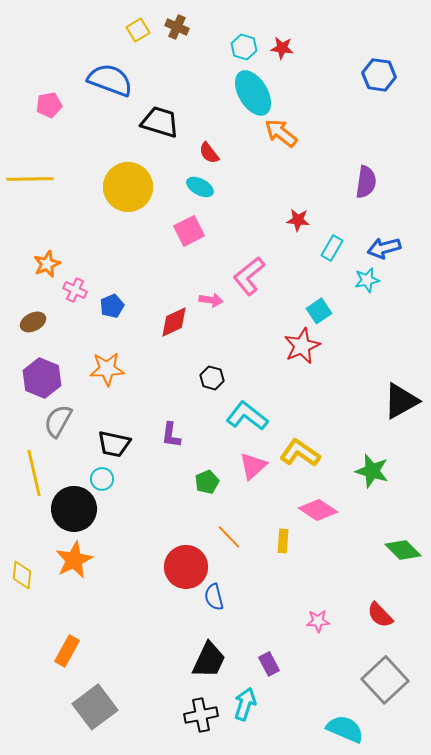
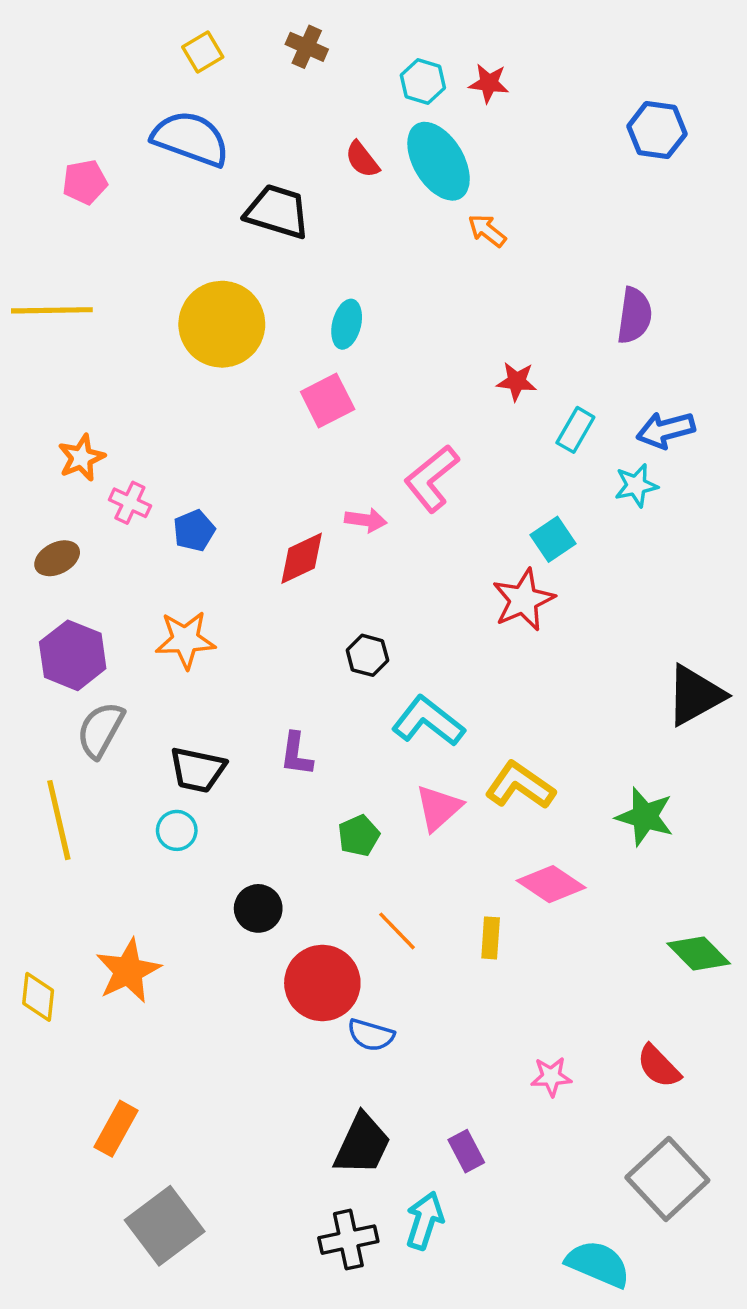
yellow square: (138, 30) -> (203, 52), moved
orange arrow: (281, 133) -> (487, 231), size x0.7
red semicircle: (209, 153) -> (362, 159), moved
cyan ellipse: (200, 187) -> (347, 324), turned 76
black circle: (74, 509) -> (258, 908), moved, size x0.6
blue semicircle: (214, 597) -> (371, 1035), turned -60

